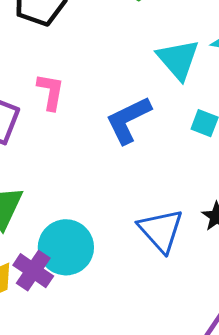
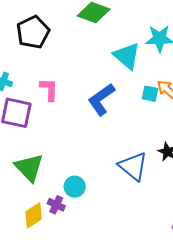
cyan circle: (66, 247) -> (75, 187), size x0.6
purple cross: (33, 271) -> (56, 205), size x0.7

